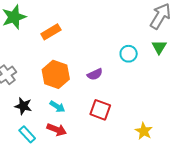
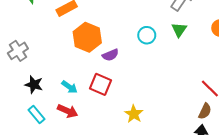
orange hexagon: (56, 74) -> (87, 37), moved
red square: (100, 110) -> (100, 84), moved
yellow star: (144, 131) -> (134, 114), moved

